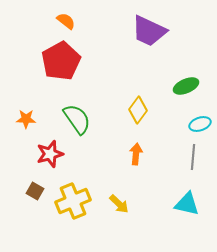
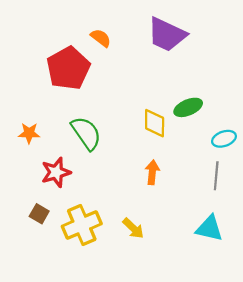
orange semicircle: (66, 21) -> (101, 38), moved
green ellipse: (186, 86) -> (188, 107), moved
yellow diamond: (138, 110) -> (155, 123), turned -36

